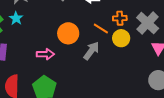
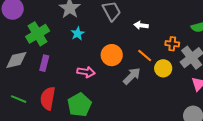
cyan star: (16, 18) -> (78, 34), moved
orange cross: (120, 18) -> (172, 44), moved

